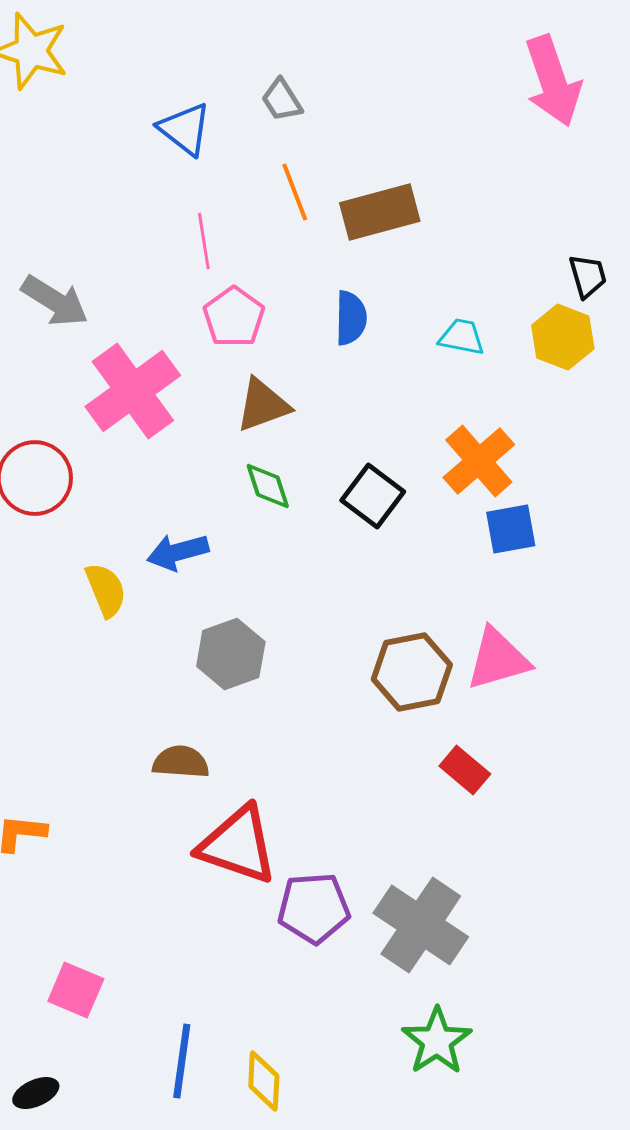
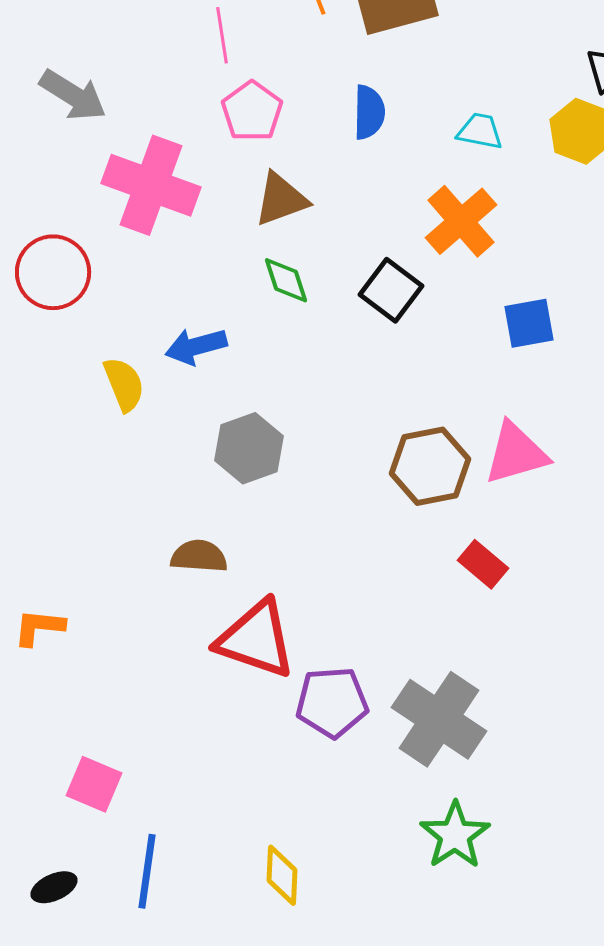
pink cross: (133, 391) -> (151, 185), turned -34
orange cross: (479, 461) -> (461, 221), moved
blue line: (182, 1061) -> (147, 871), moved

